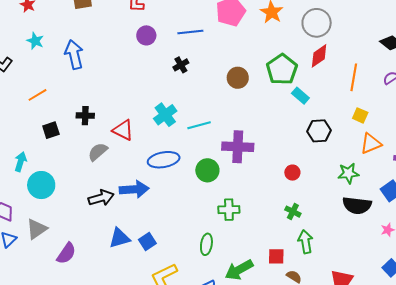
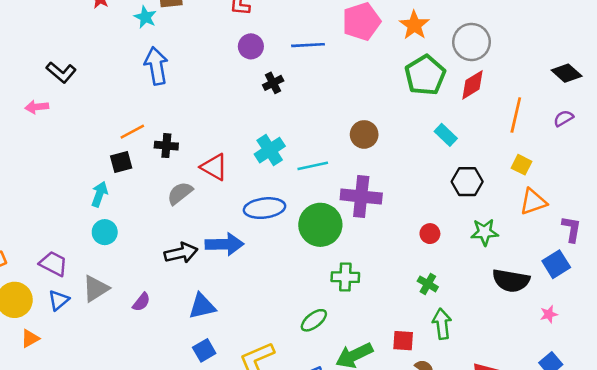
cyan star: (35, 41) -> (145, 17), moved
black cross: (181, 65) -> (273, 83), moved
green pentagon: (282, 69) -> (425, 75), moved
brown circle: (238, 78) -> (364, 134), moved
orange line: (37, 95) -> (132, 132), moved
cyan arrow: (21, 162) -> (100, 194), moved
green circle: (207, 170) -> (320, 225), size x1.4
green star: (348, 173) -> (484, 232), moved
cyan circle: (41, 185) -> (105, 232), size x0.7
blue square: (147, 241) -> (204, 350), moved
green ellipse: (206, 244) -> (314, 320), turned 40
purple semicircle: (66, 253) -> (141, 302), moved, size x0.7

